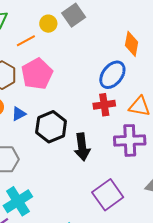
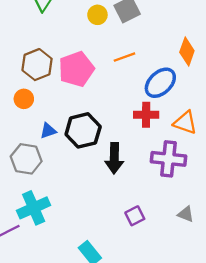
orange line: (26, 41) -> (124, 57), moved
blue triangle: (19, 114) -> (48, 131), moved
purple square: (108, 195) -> (135, 216), size x0.6

